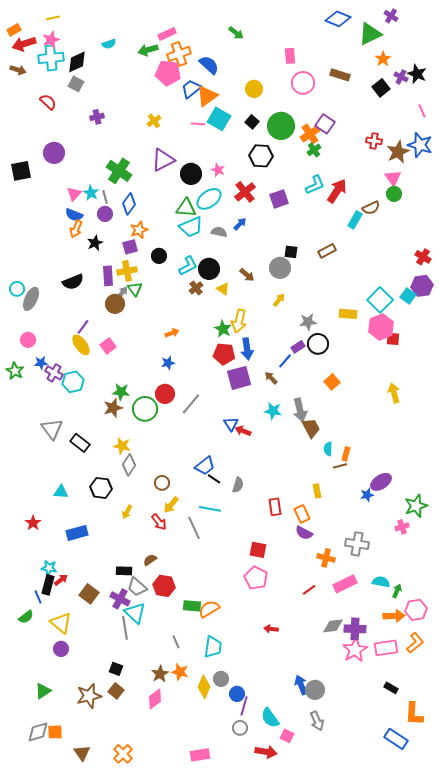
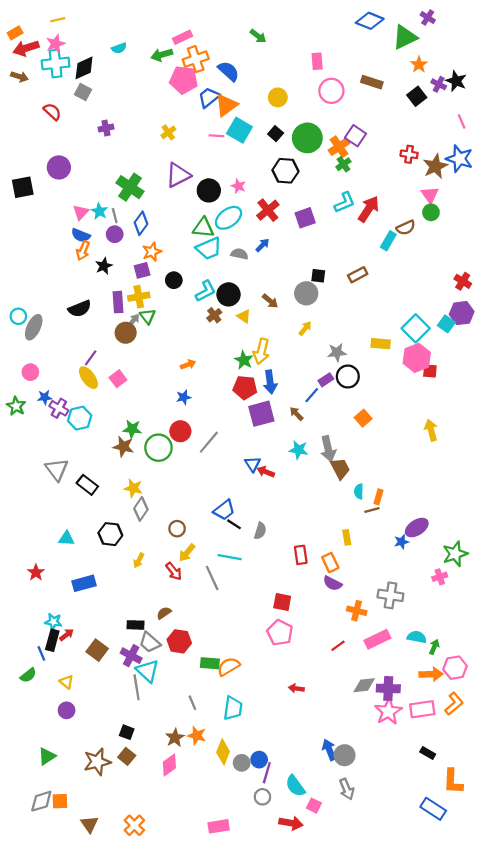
brown star: (113, 408) -> (123, 447), turned 30
yellow triangle: (61, 623) -> (67, 682), size x0.6
gray circle: (221, 679) -> (242, 763), moved

